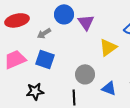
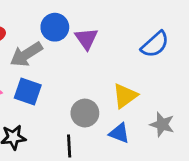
gray arrow: (44, 33) -> (26, 54), size x1.6
yellow triangle: (108, 47) -> (125, 96), moved

